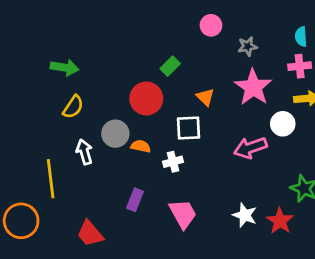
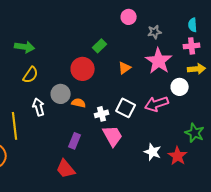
orange triangle: (205, 97) -> (125, 68), turned 40
white square: (188, 128) -> (126, 108), moved, turned 30
pink trapezoid: (183, 214) -> (113, 136), moved
red trapezoid: (90, 233) -> (66, 169), moved

